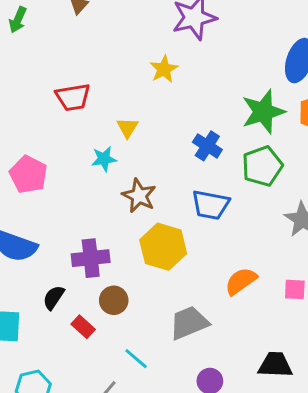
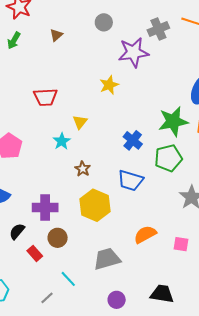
cyan star: (104, 159) -> (62, 141), turned -30
brown star: (139, 196) -> (83, 169), size x0.7

